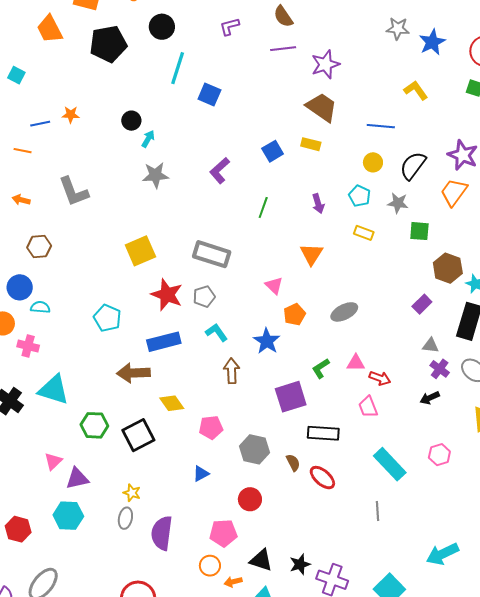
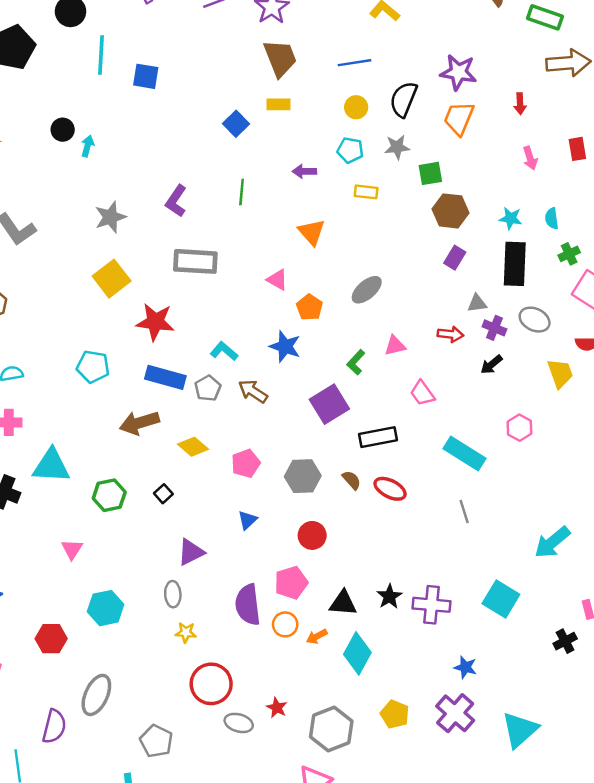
brown trapezoid: (322, 107) -> (280, 58), turned 48
purple L-shape: (220, 170) -> (176, 201), moved
gray star: (155, 175) -> (110, 217), moved
purple arrow: (318, 204) -> (304, 171), turned 120
brown hexagon: (448, 268) -> (450, 211), moved
gray pentagon: (204, 297) -> (208, 388), moved
blue rectangle: (164, 342) -> (165, 377), turned 44
brown arrow: (232, 371) -> (253, 391), turned -40
red arrow: (380, 378) -> (450, 334), moved
black square: (138, 435) -> (163, 494), size x0.5
purple triangle: (77, 479) -> (191, 552), moved
yellow star: (132, 493) -> (186, 632), moved
purple semicircle: (162, 533) -> (248, 605), moved

